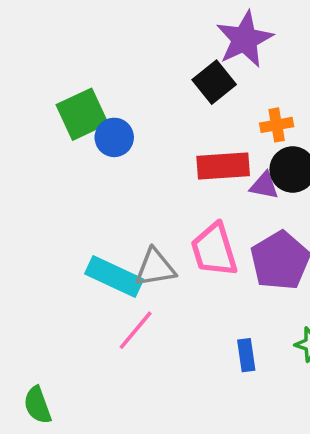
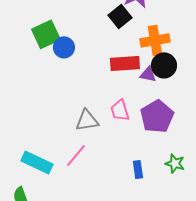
orange cross: (277, 125) -> (155, 40), size x1.6
pink trapezoid: (214, 250) -> (120, 110), size x0.7
cyan rectangle: (114, 277) -> (37, 162), moved

